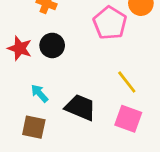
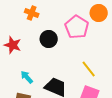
black circle: (52, 45) -> (49, 39), moved

